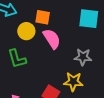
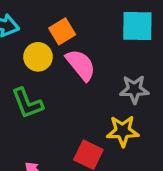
orange square: (43, 17) -> (62, 31), turned -35

